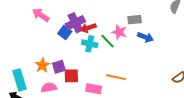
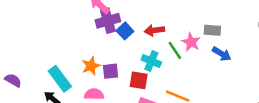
purple cross: (75, 23) -> (108, 21), moved
cyan cross: (90, 44) -> (151, 61), moved
red square: (71, 76) -> (139, 80), moved
cyan rectangle: (19, 80) -> (60, 79), turned -30

